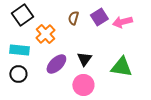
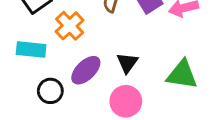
black circle: (18, 74) -> (50, 91), moved

